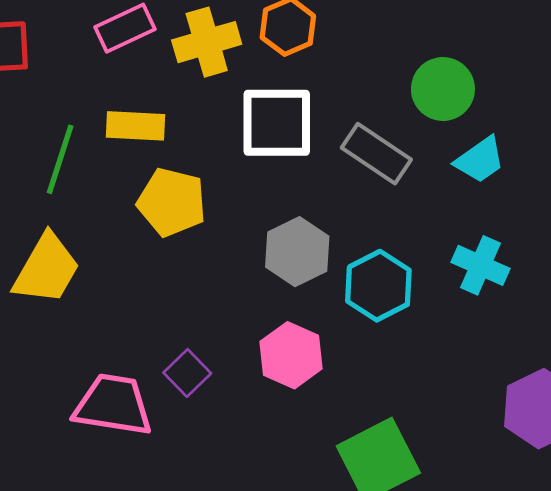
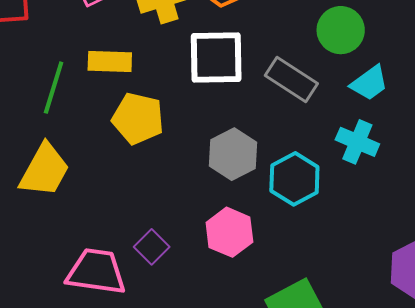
cyan cross: (480, 265) -> (357, 142), moved

